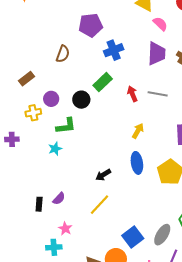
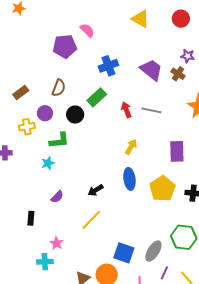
pink semicircle: (160, 24) -> (87, 30), moved
purple pentagon: (91, 25) -> (65, 46), moved
brown semicircle: (63, 54) -> (59, 88), moved
purple trapezoid: (157, 54) -> (151, 70), turned -55
purple semicircle: (59, 199) -> (57, 197), moved
blue square: (133, 237) -> (124, 253), turned -35

